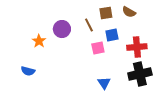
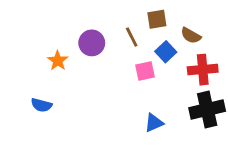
brown semicircle: (129, 12) -> (191, 36), moved
blue square: (112, 35) -> (166, 52), turned -32
blue triangle: (104, 83) -> (154, 123), turned 40

